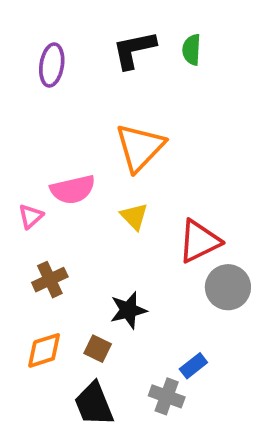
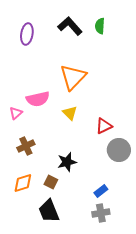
black L-shape: (134, 50) -> (70, 26), turned 60
red triangle: (199, 241) -> (104, 126), size x0.7
gray cross: (167, 396) -> (101, 213), moved, turned -30

